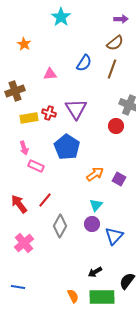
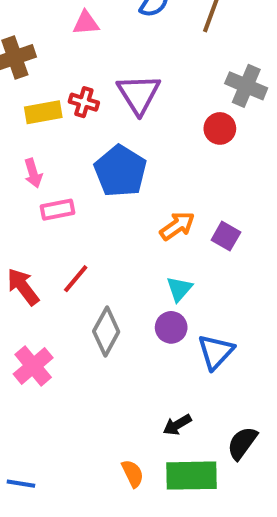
pink rectangle: (36, 166) -> (57, 210), turned -35
blue line: (18, 287) -> (21, 484), moved

